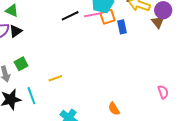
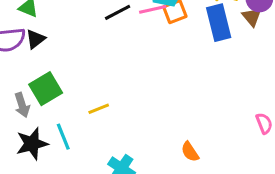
blue rectangle: (122, 27) -> (219, 23), moved, size x1.6
green square: (21, 64) -> (46, 89), size x1.5

